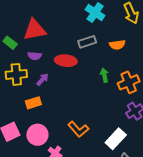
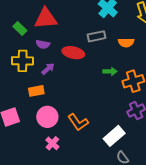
green arrow: (104, 75) -> (110, 71), turned 96
pink circle: (37, 135) -> (47, 117), moved

